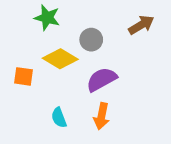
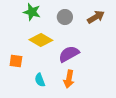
gray circle: (91, 40) -> (65, 17), moved
orange square: (24, 76) -> (16, 61), moved

